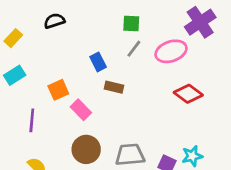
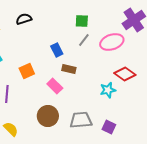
pink rectangle: (81, 110) -> (55, 86), moved
cyan star: (192, 156) -> (108, 90), moved

